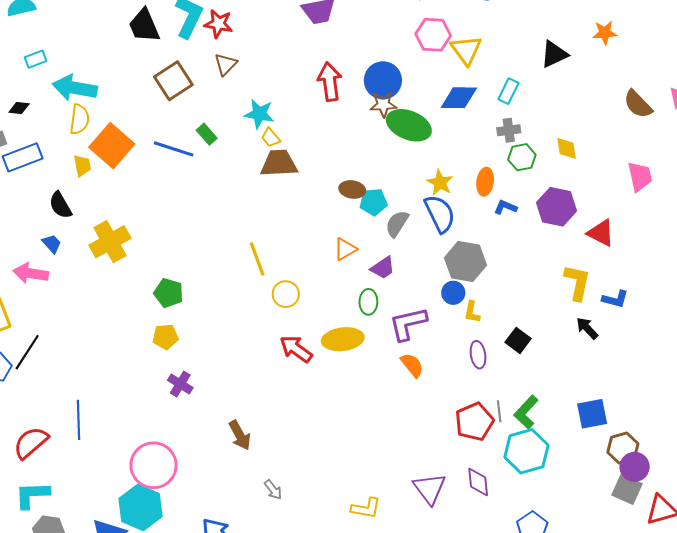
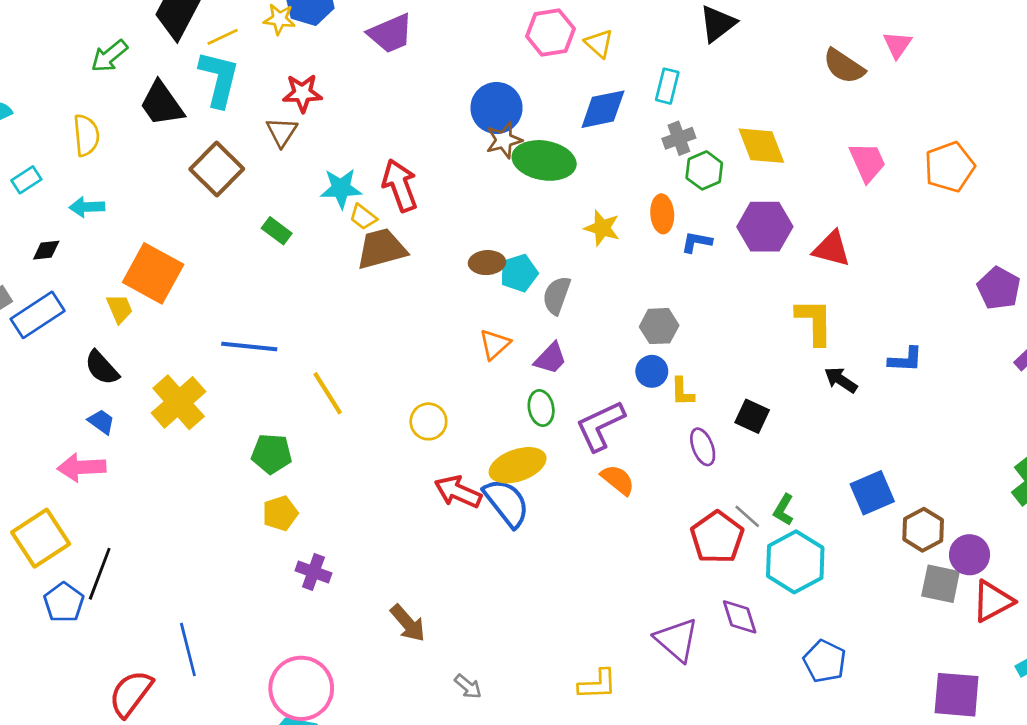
red star: (218, 24) -> (302, 93), moved
yellow triangle: (466, 50) -> (599, 43), size x0.7
red arrow: (330, 82) -> (400, 185), moved
cyan arrow: (75, 88) -> (87, 207), size x0.6
black diamond: (19, 108) -> (46, 250), moved
yellow semicircle: (79, 119) -> (86, 135), moved
yellow diamond: (567, 148) -> (761, 146), size x1.5
blue line: (174, 149) -> (249, 347), moved
blue semicircle: (440, 214) -> (506, 503), moved
yellow line: (257, 259) -> (328, 393), moved
gray hexagon: (465, 262) -> (659, 326), size x0.7
blue L-shape: (615, 299) -> (905, 360), moved
gray line: (499, 411) -> (747, 516), turned -30
green L-shape: (526, 412) -> (784, 510), size x0.7
purple circle: (635, 467) -> (970, 555), moved

